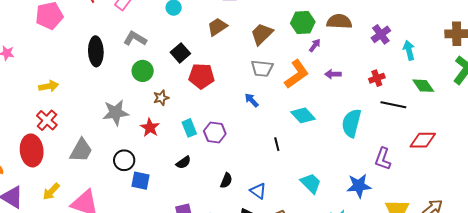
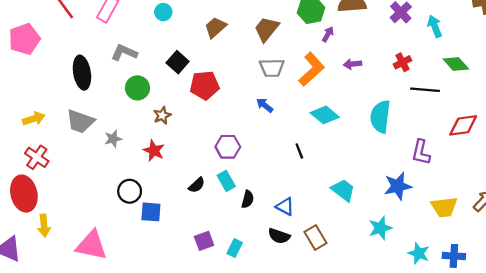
gray star: (116, 113) -> (113, 139), size x0.6
cyan rectangle: (189, 128) -> (226, 181), moved
gray trapezoid: (81, 150) -> (80, 121), moved, turned 88
yellow arrow: (51, 192) -> (44, 226), moved, turned -42

